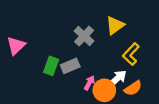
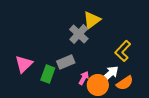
yellow triangle: (115, 25) -> (92, 20), moved
pink triangle: (16, 46) -> (24, 64), moved
green rectangle: (51, 66) -> (48, 74), moved

